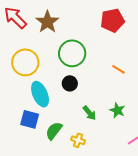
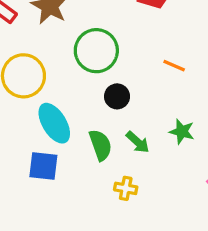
black circle: (70, 83) -> (117, 96), moved
green semicircle: (54, 131) -> (100, 145), moved, turned 132

